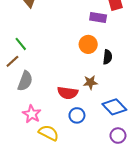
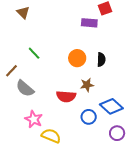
green line: (21, 44) -> (34, 53), moved
orange circle: (88, 44) -> (77, 58), moved
gray semicircle: (25, 81) -> (25, 88), turned 114
blue circle: (77, 115) -> (89, 117), moved

